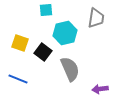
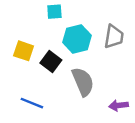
gray trapezoid: (96, 18) -> (114, 37), moved
blue line: (18, 79) -> (32, 103), moved

